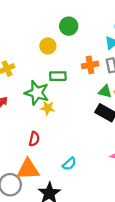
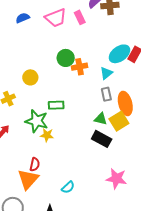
yellow circle: (48, 46) -> (30, 77), moved
orange cross: (90, 65) -> (80, 67), moved
orange triangle: (28, 169) -> (28, 179), moved, turned -45

